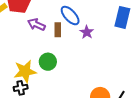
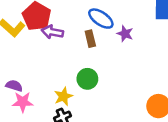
purple arrow: (36, 25) -> (52, 32), moved
yellow star: (25, 71) -> (63, 96), size x0.7

